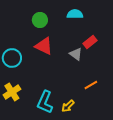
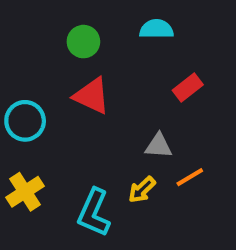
gray triangle: (76, 54) -> (159, 146), moved, turned -32
yellow arrow: (68, 106) -> (142, 190), moved

